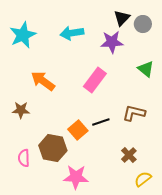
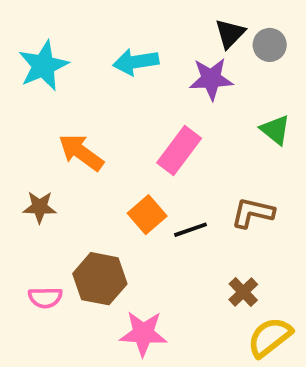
orange square: (78, 130) -> (147, 215), moved
pink semicircle: (24, 158) -> (45, 298), turned -90
yellow semicircle: (143, 179) -> (270, 337), size x1.4

